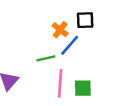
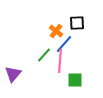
green line: (46, 58) -> (44, 55), turned -35
pink line: (60, 83) -> (60, 61), moved

